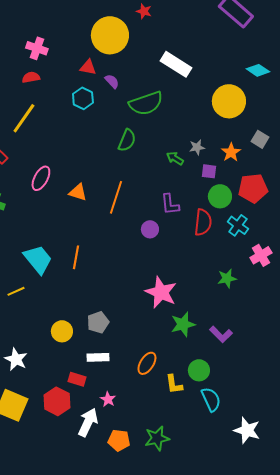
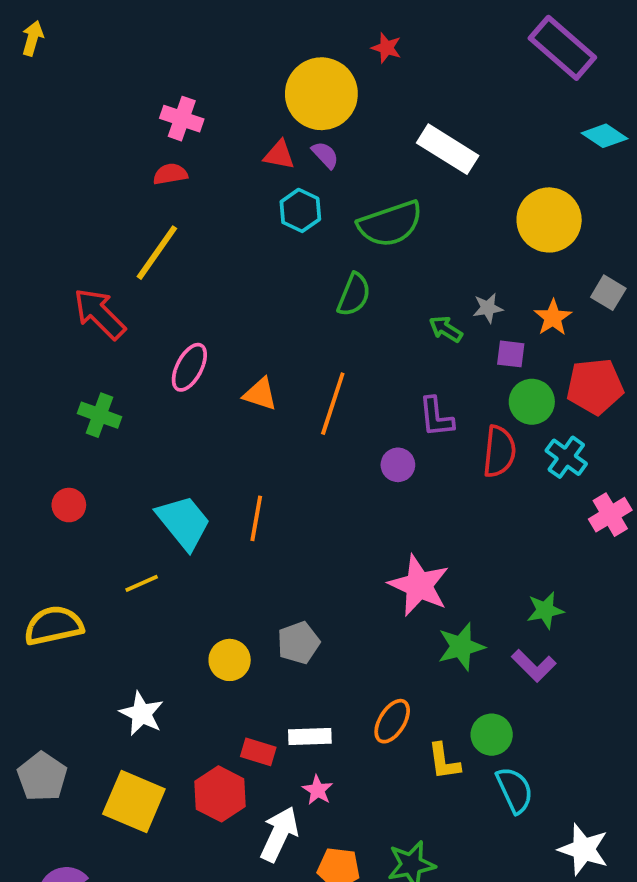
cyan diamond: (258, 70) -> (605, 136), moved
purple semicircle: (112, 81) -> (325, 155), moved
cyan hexagon: (83, 98) -> (300, 210), moved
green star: (227, 278) -> (545, 610), moved
white rectangle: (98, 357) -> (310, 737), moved

